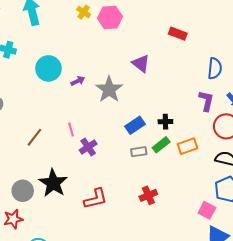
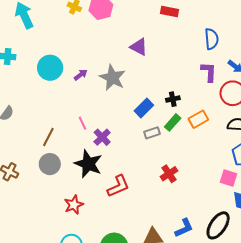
black star: (53, 183) -> (88, 164), moved
gray circle: (23, 191) -> (50, 164), moved
red star: (13, 219) -> (74, 205), moved

